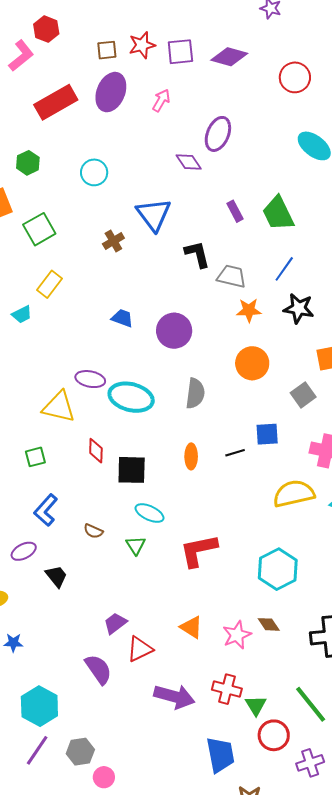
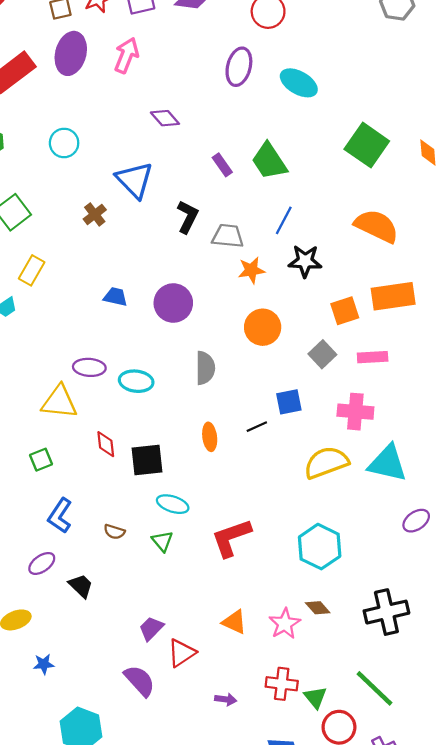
pink arrow: (161, 100) -> (126, 55), size x1.4
purple ellipse: (218, 134) -> (239, 67), moved
black L-shape: (197, 254) -> (188, 217), turned 48
cyan ellipse: (131, 397) -> (136, 381), size x0.7
purple arrow: (174, 697) -> (226, 699), size x0.5

